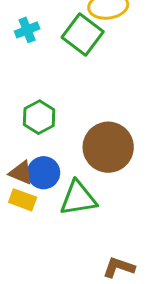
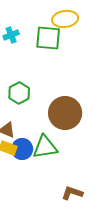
green square: (83, 34) -> (48, 38), turned -32
blue circle: (44, 173) -> (22, 149), moved

